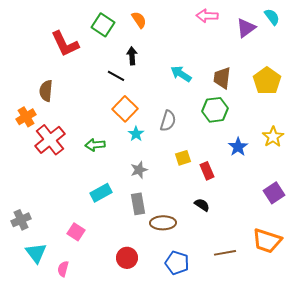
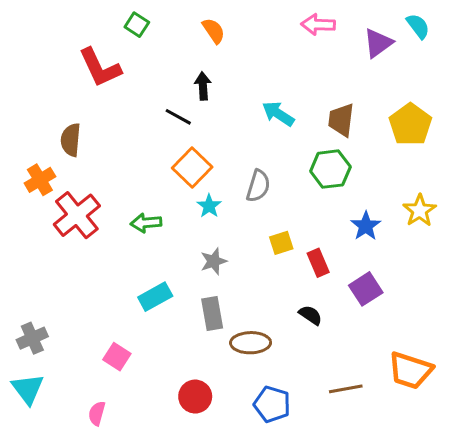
green square: (103, 25) -> (137, 25), moved, size x0.7
purple square: (274, 193) -> (366, 289), moved
cyan triangle: (36, 253) -> (28, 389), moved

